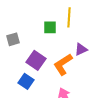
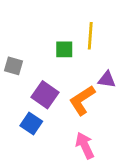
gray square: (13, 39) -> (13, 66), turned 32
purple triangle: (81, 49) -> (107, 80), turned 32

